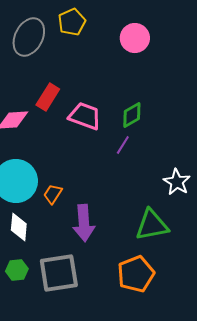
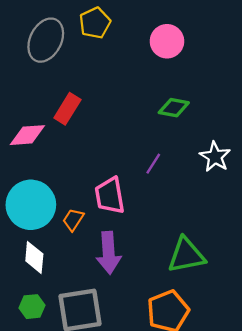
green diamond: (132, 115) -> (174, 108), moved, turned 40
pink trapezoid: (85, 116) -> (110, 196), moved, turned -120
white star: (177, 182) -> (215, 157), moved

